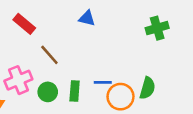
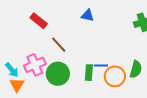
green rectangle: (75, 91) -> (89, 73), moved
green circle: (48, 92) -> (58, 74), size x1.5

